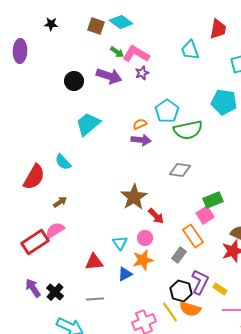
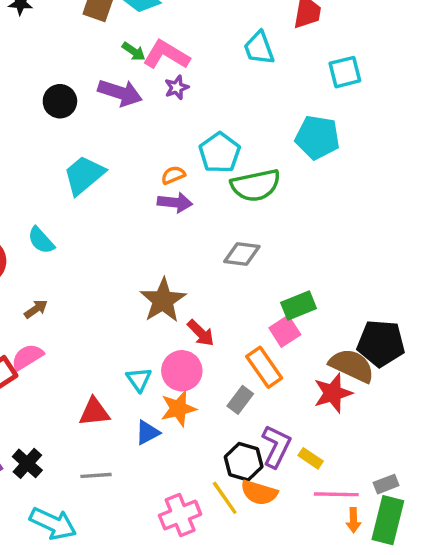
pink circle: (145, 238) -> (182, 371), size x1.5

